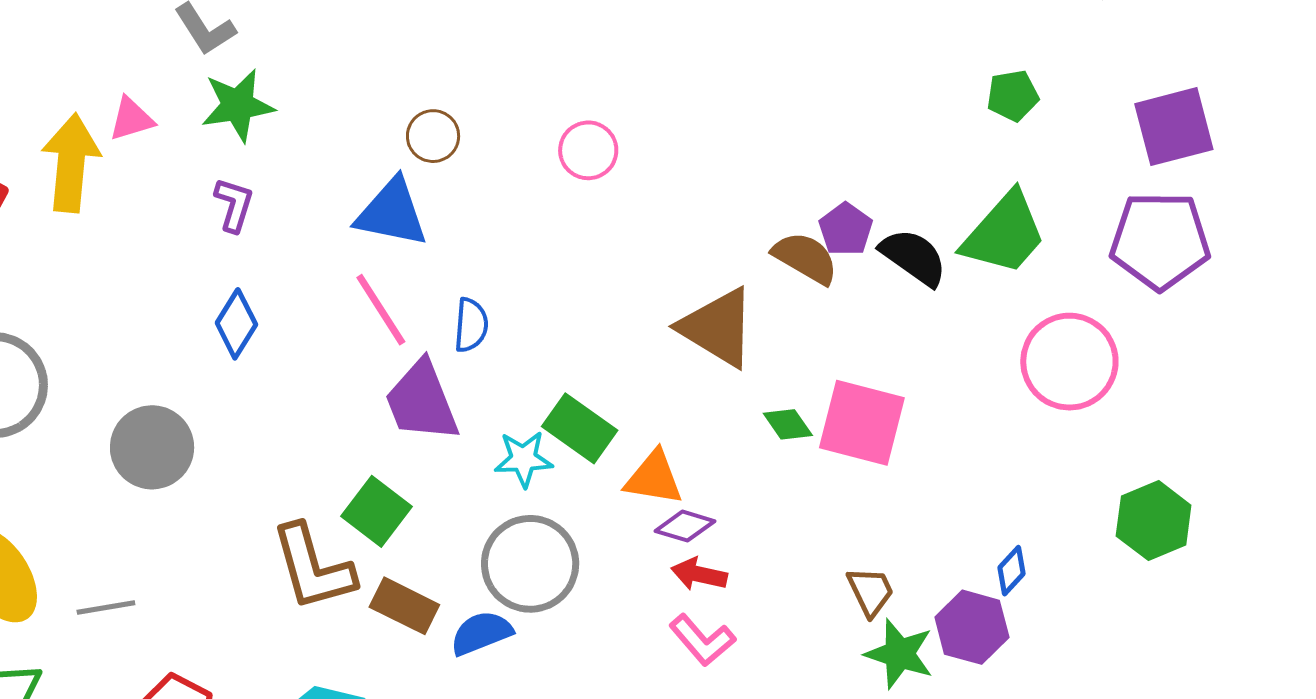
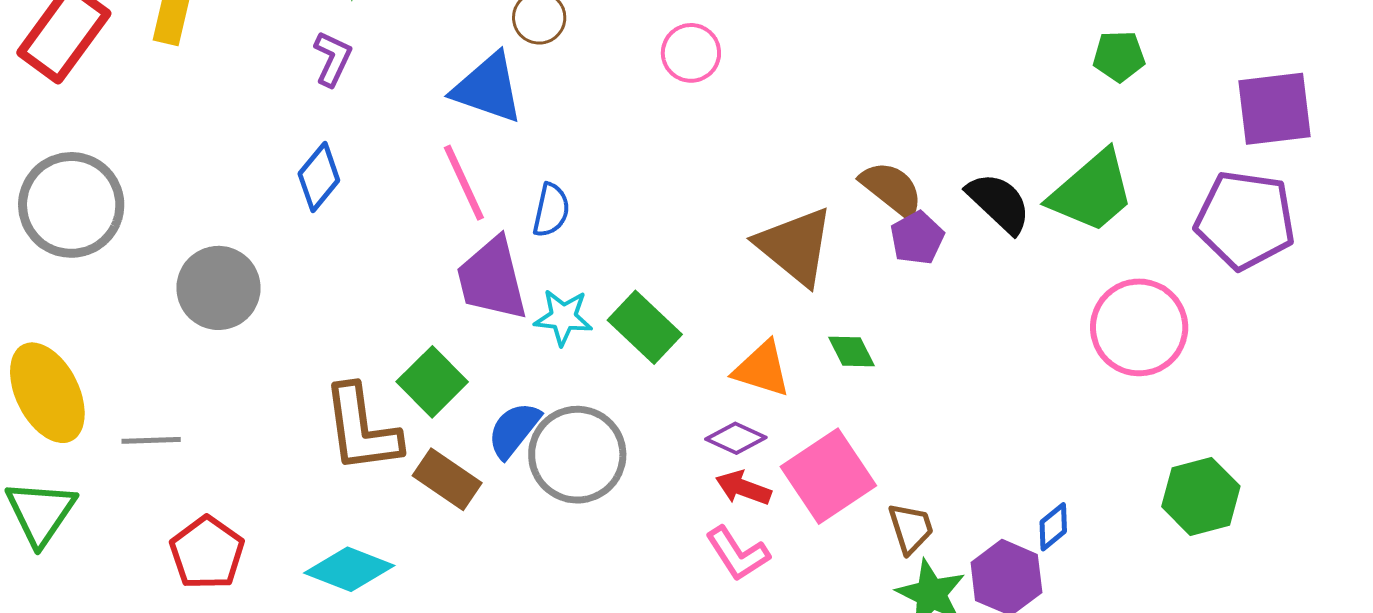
purple pentagon: (846, 229) -> (917, 238), moved
pink square: (862, 423) -> (828, 476), moved, turned 34
cyan star: (523, 459) -> (563, 317), moved
orange triangle: (654, 478) -> (762, 369), moved
blue semicircle: (481, 633) -> (514, 430), moved, turned -38

